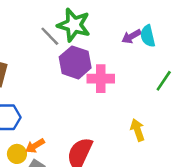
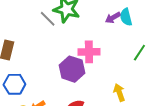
purple hexagon: (75, 62) -> (72, 69), moved

